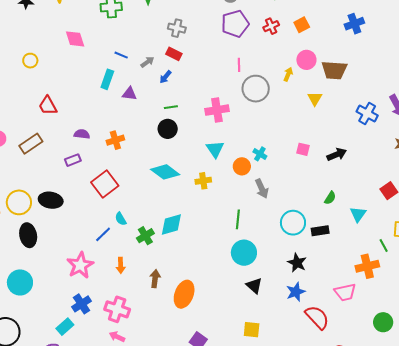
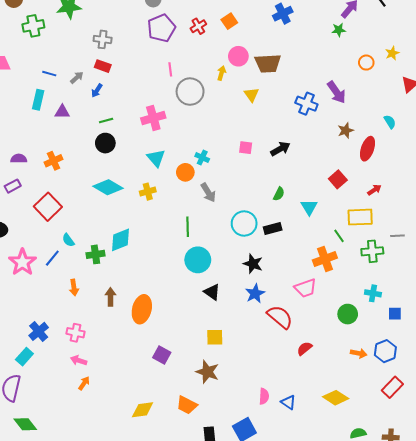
green cross: (145, 236) -> (95, 254), turned 30
pink star: (80, 265) -> (22, 262), moved
pink cross: (117, 309) -> (75, 333), size x0.7

